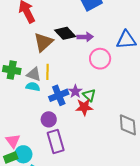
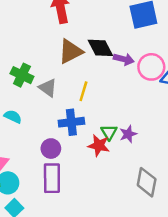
pink circle: (100, 59) -> (151, 67), moved
yellow line: (48, 72) -> (83, 91), moved
cyan semicircle: (33, 87) -> (13, 117), moved
purple star: (75, 91) -> (128, 134), moved

